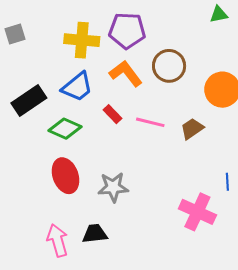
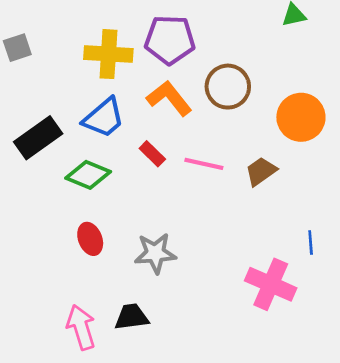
red ellipse: (66, 176) -> (90, 239), size x0.7

